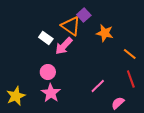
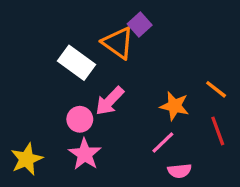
orange star: (105, 33) -> (175, 106), moved
white rectangle: (46, 38) -> (76, 63), size x1.5
pink arrow: (64, 46) -> (110, 101), moved
pink semicircle: (118, 103) -> (180, 171), moved, turned -144

